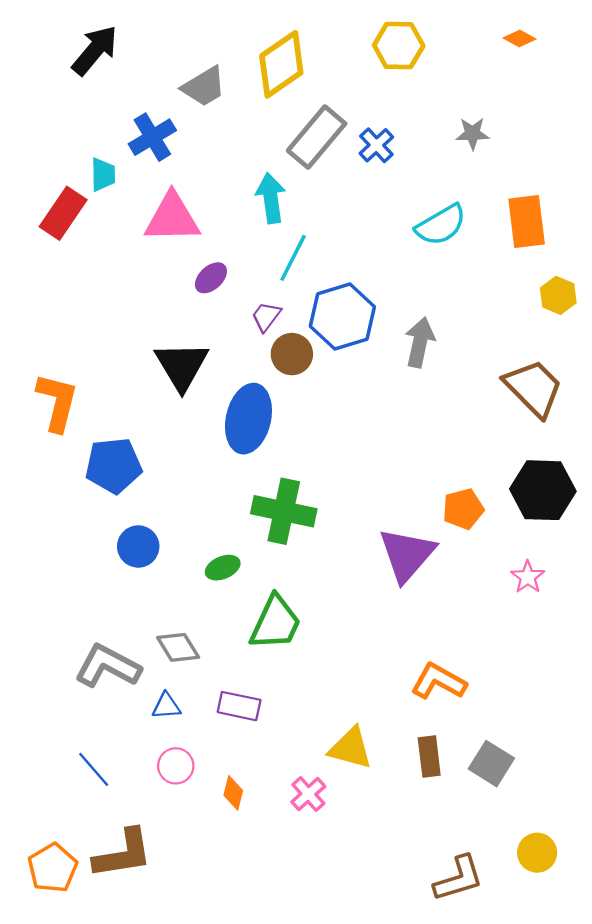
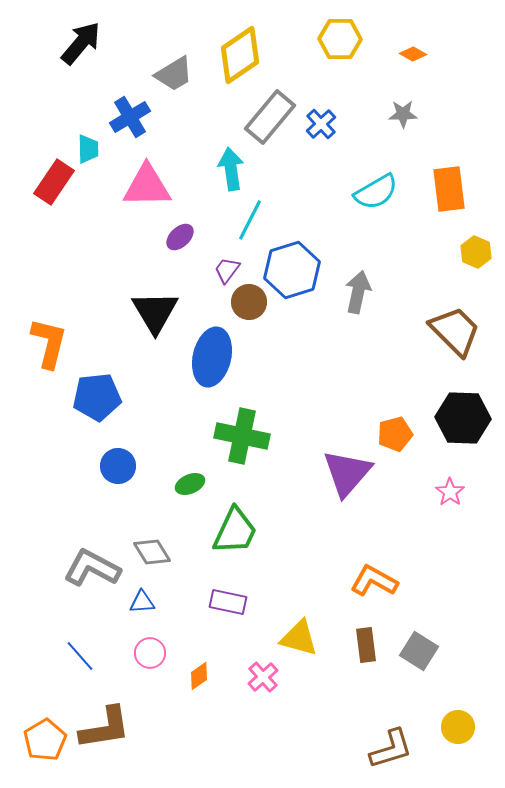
orange diamond: (519, 38) -> (413, 54), moved
purple rectangle: (239, 706) -> (228, 602), moved
orange diamond: (233, 793) -> (199, 676), turned 40

